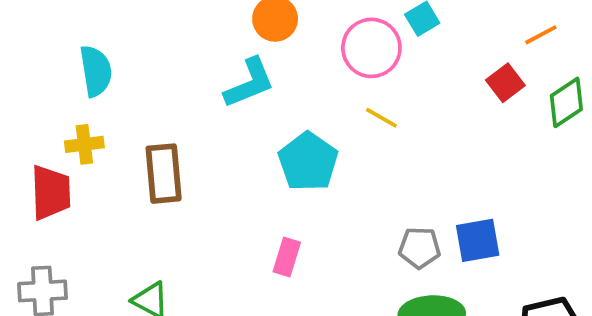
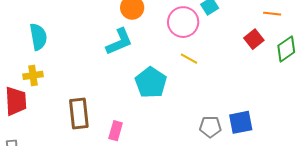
orange line: (541, 35) -> (272, 14), turned 36
brown rectangle: (164, 174) -> (79, 113), moved
pink rectangle: (287, 257) -> (116, 131), moved

